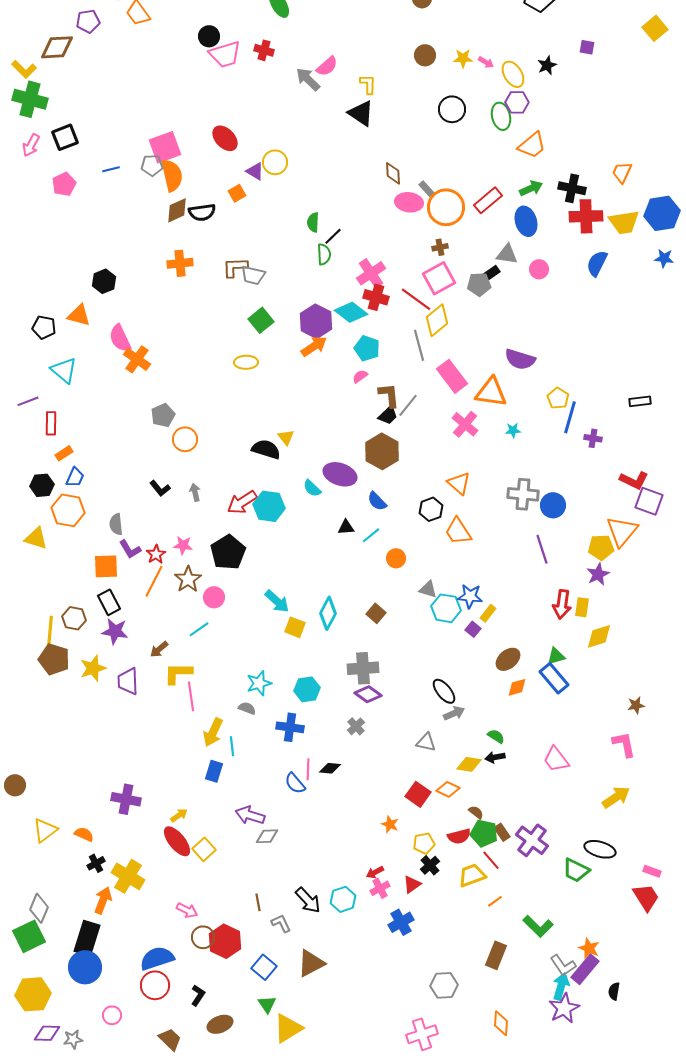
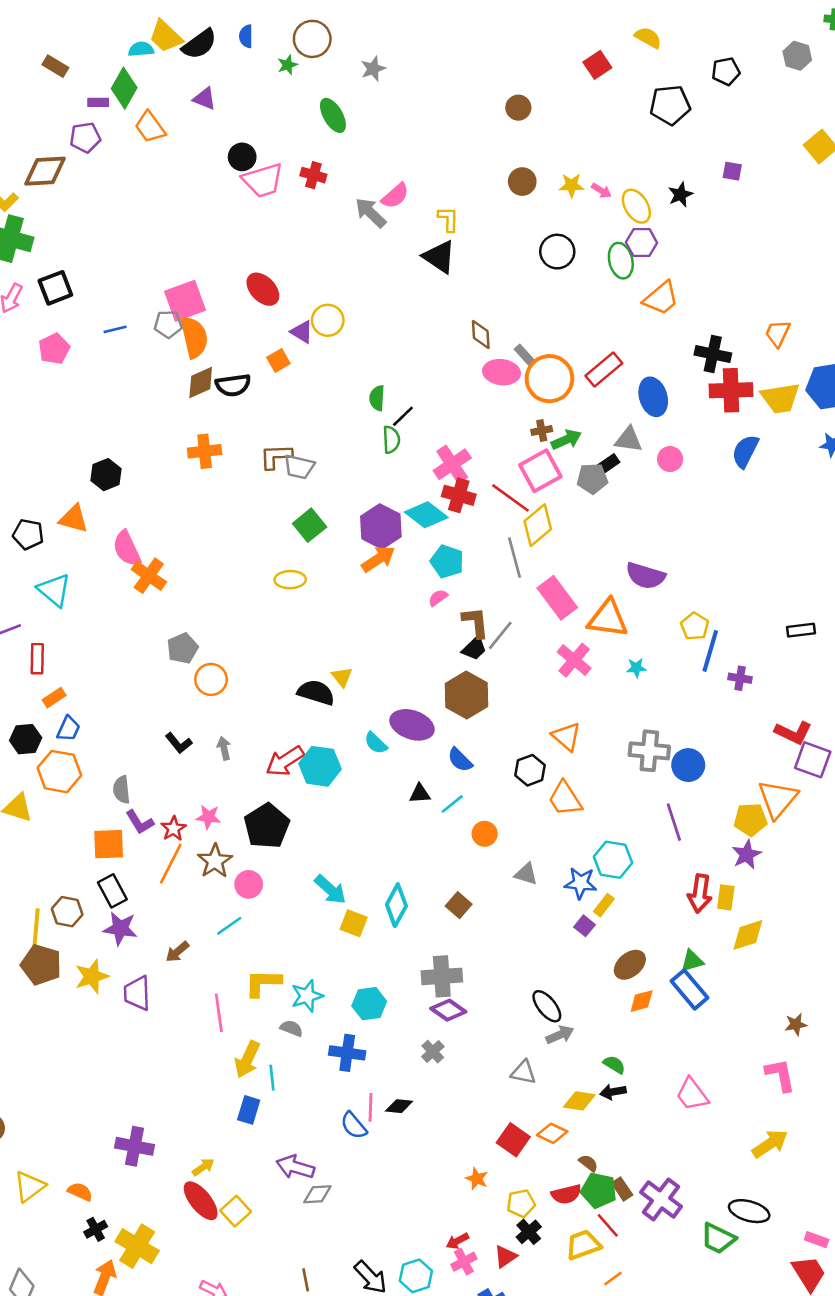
green arrow: (531, 188) -> (566, 440), moved
cyan hexagon: (446, 608) -> (613, 860), moved
yellow L-shape: (178, 673) -> (263, 983), moved

